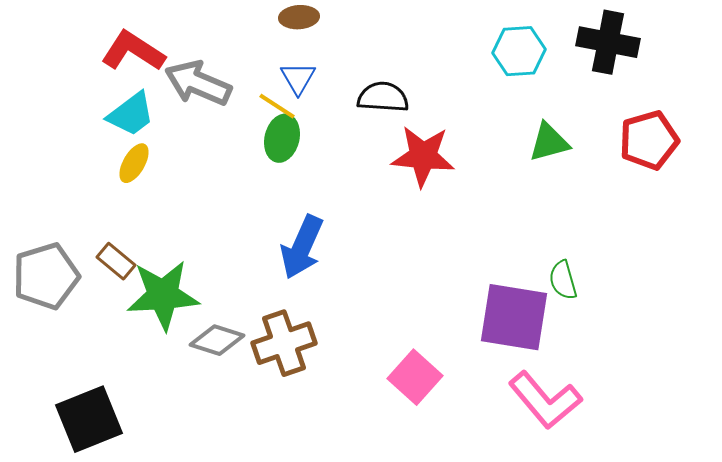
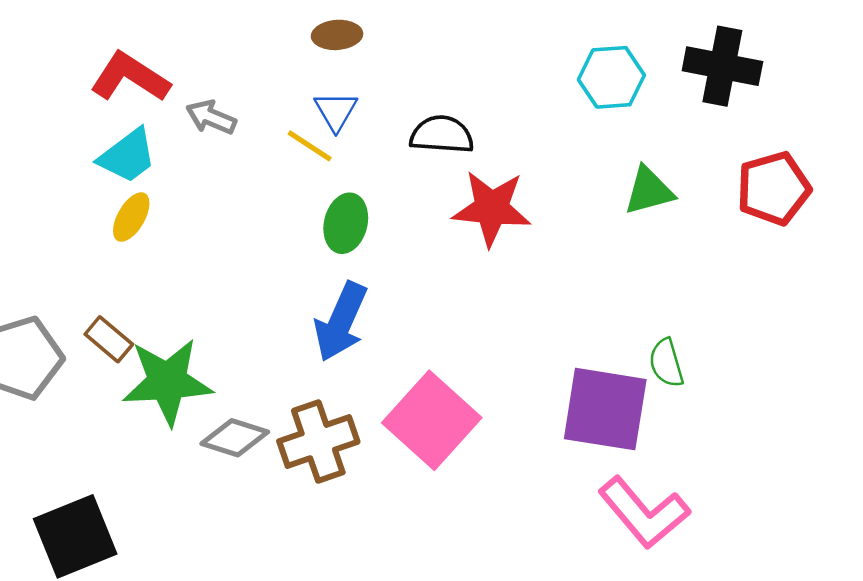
gray arrow: (198, 83) -> (211, 117), size x0.6
green ellipse: (282, 138) -> (346, 223), moved
pink square: (415, 377) -> (432, 420), moved, size x1.4

